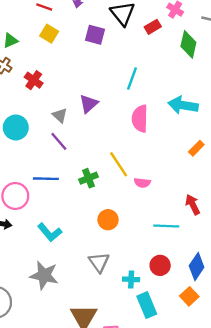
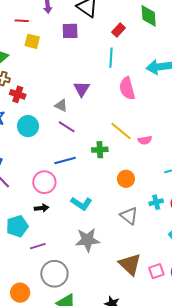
red rectangle: (153, 27) -> (119, 30), moved
red cross: (34, 80) -> (18, 94), moved
green cross: (88, 178) -> (100, 150), turned 35
cyan cross: (131, 279) -> (156, 202), moved

